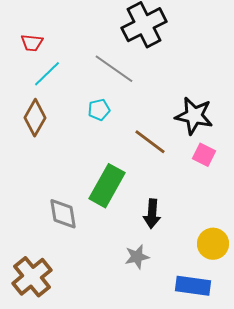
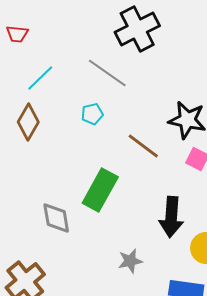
red trapezoid: (32, 43) -> (17, 34), moved
black arrow: (152, 214) -> (171, 217), moved, size x1.4

